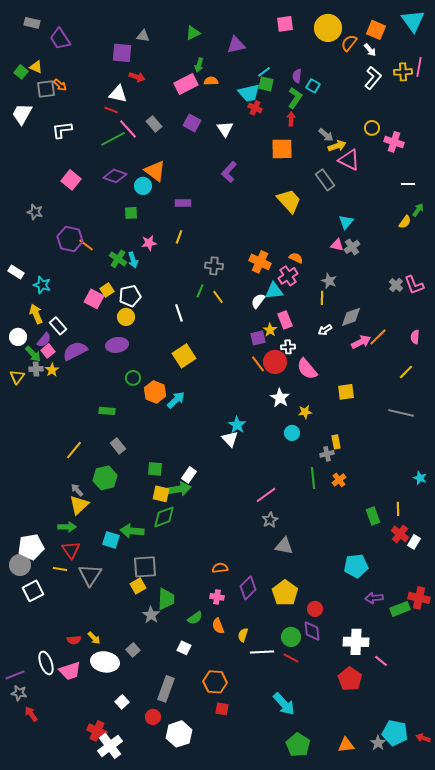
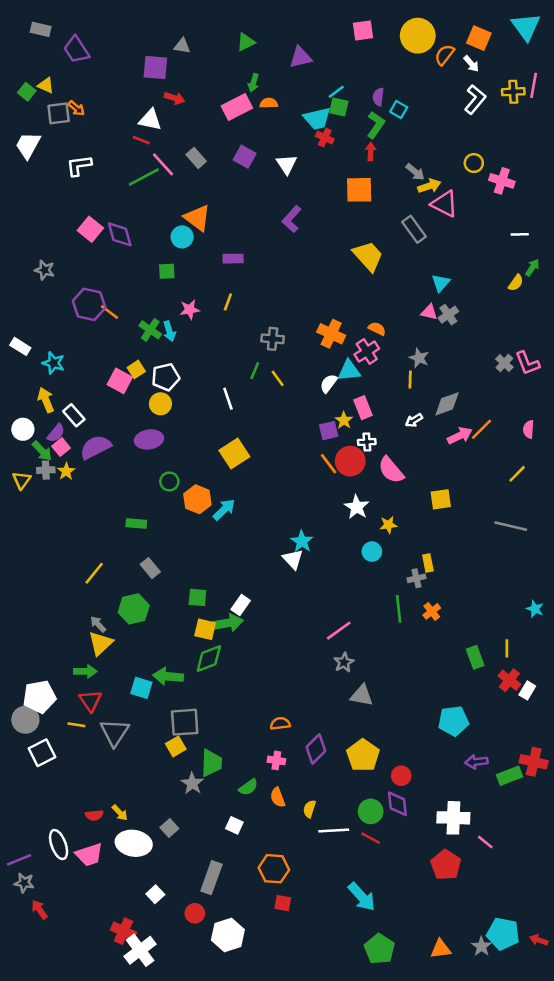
purple diamond: (115, 176) -> (120, 234), moved, turned 55

